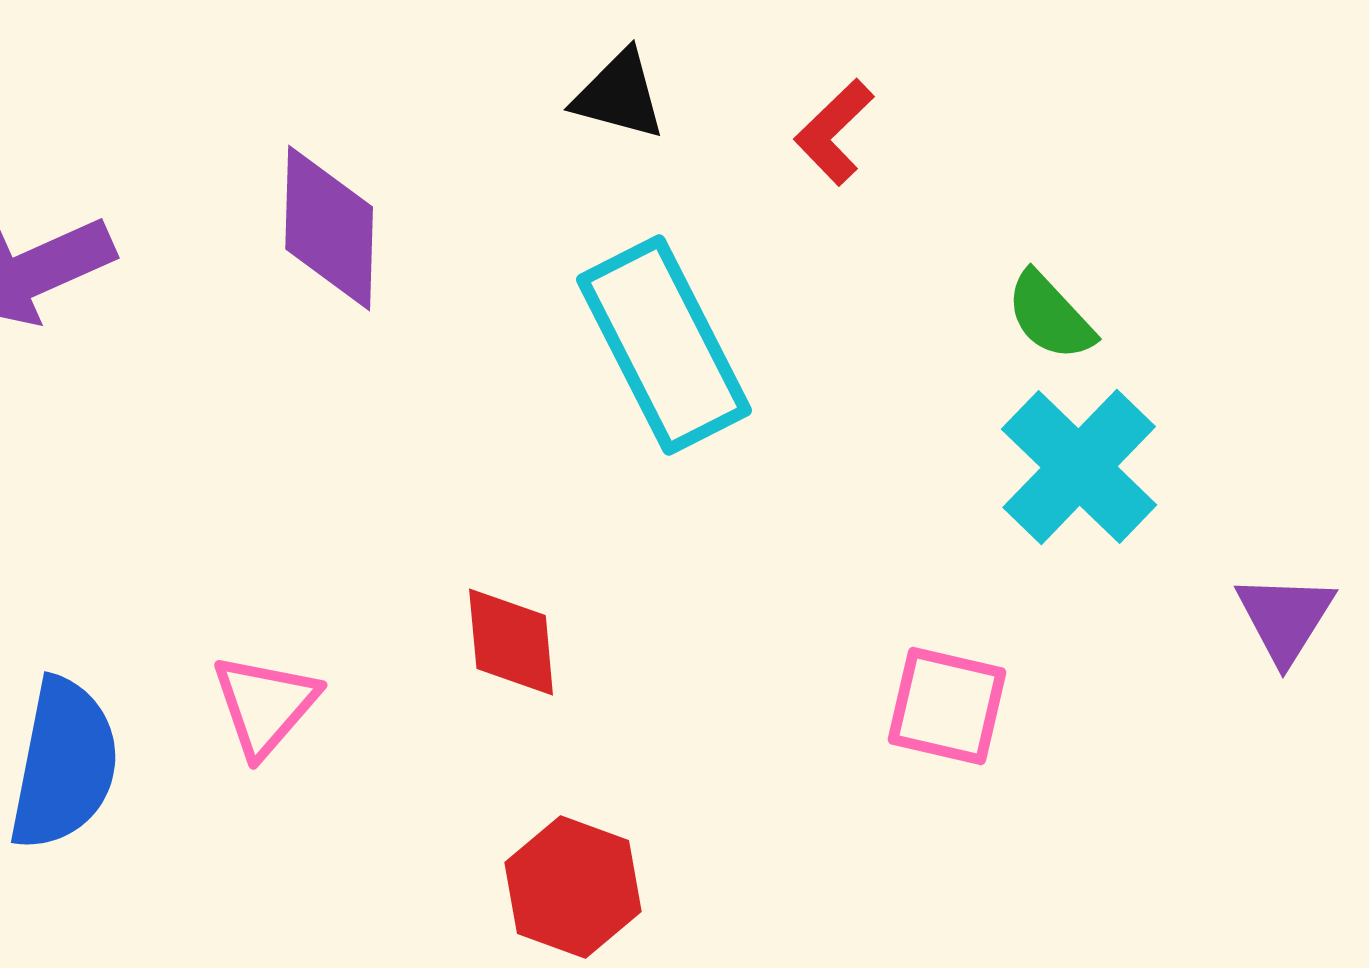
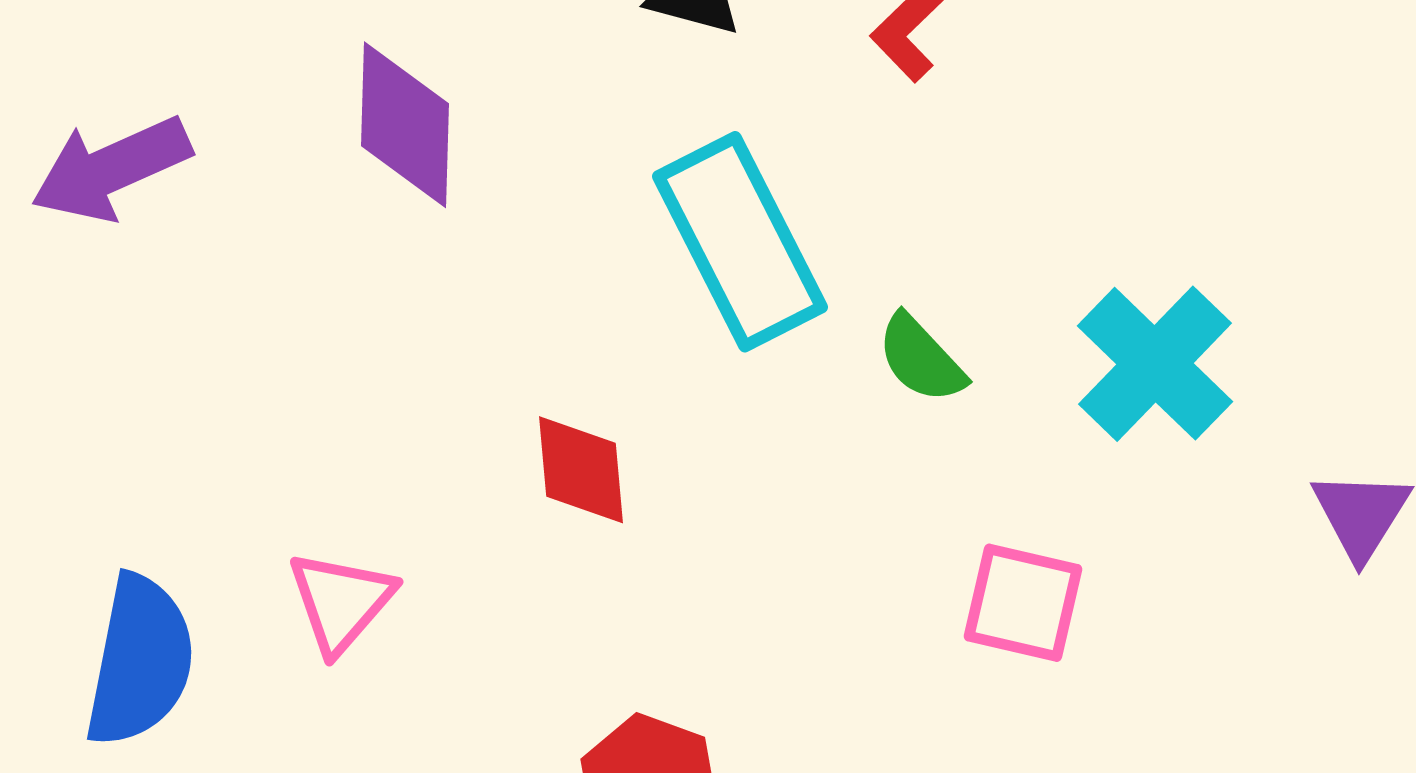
green semicircle: (1050, 316) -> (921, 359), moved
red diamond: (511, 642) -> (581, 470), moved

